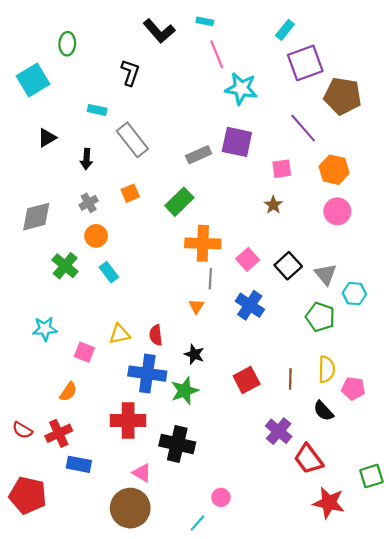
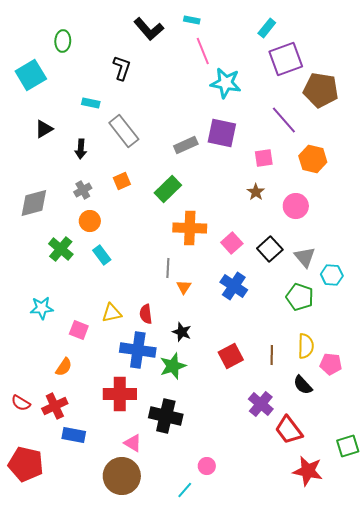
pink circle: (337, 211) -> (296, 206), moved
gray line: (210, 279) -> (168, 268), moved

